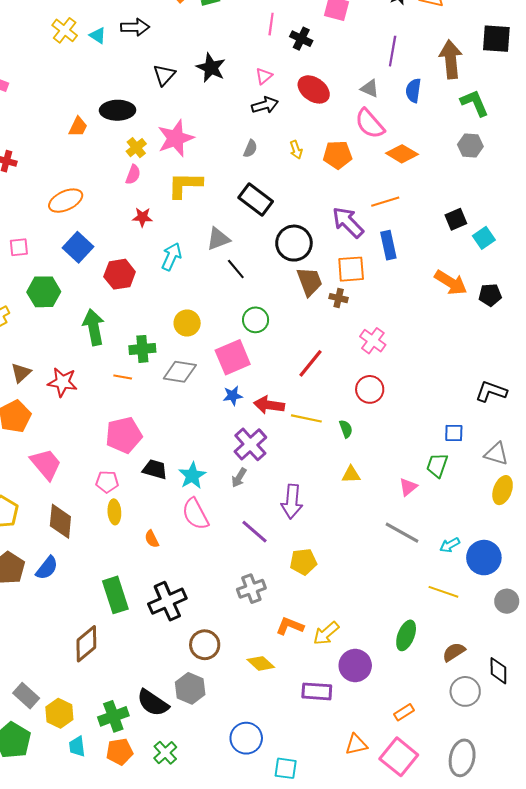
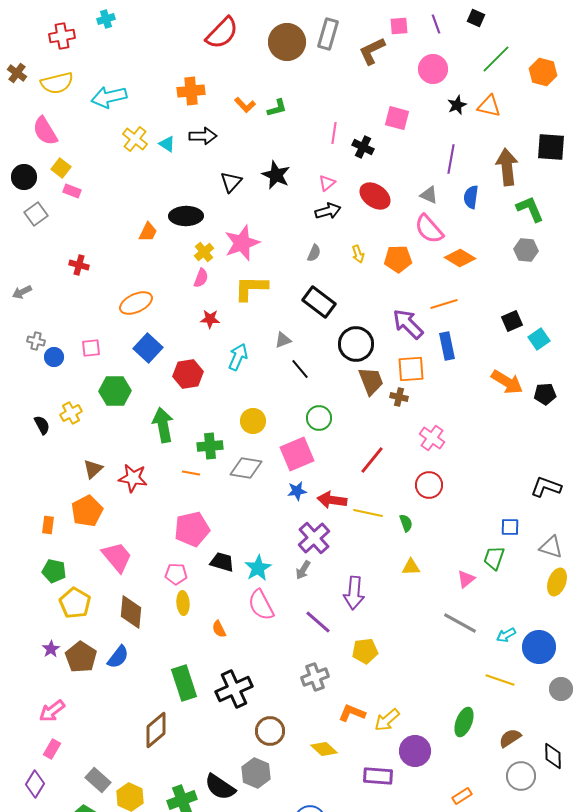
gray triangle: (218, 239) -> (283, 340), size x0.7

